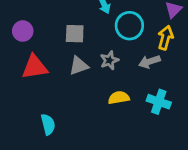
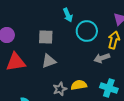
gray star: (109, 60) -> (60, 89), moved

